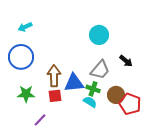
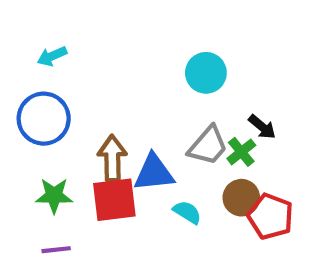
green cross: (93, 89) -> (241, 152), moved, turned 32
red square: (55, 96) -> (114, 200), size x1.6
purple line: (40, 120) -> (56, 250), moved, turned 40

